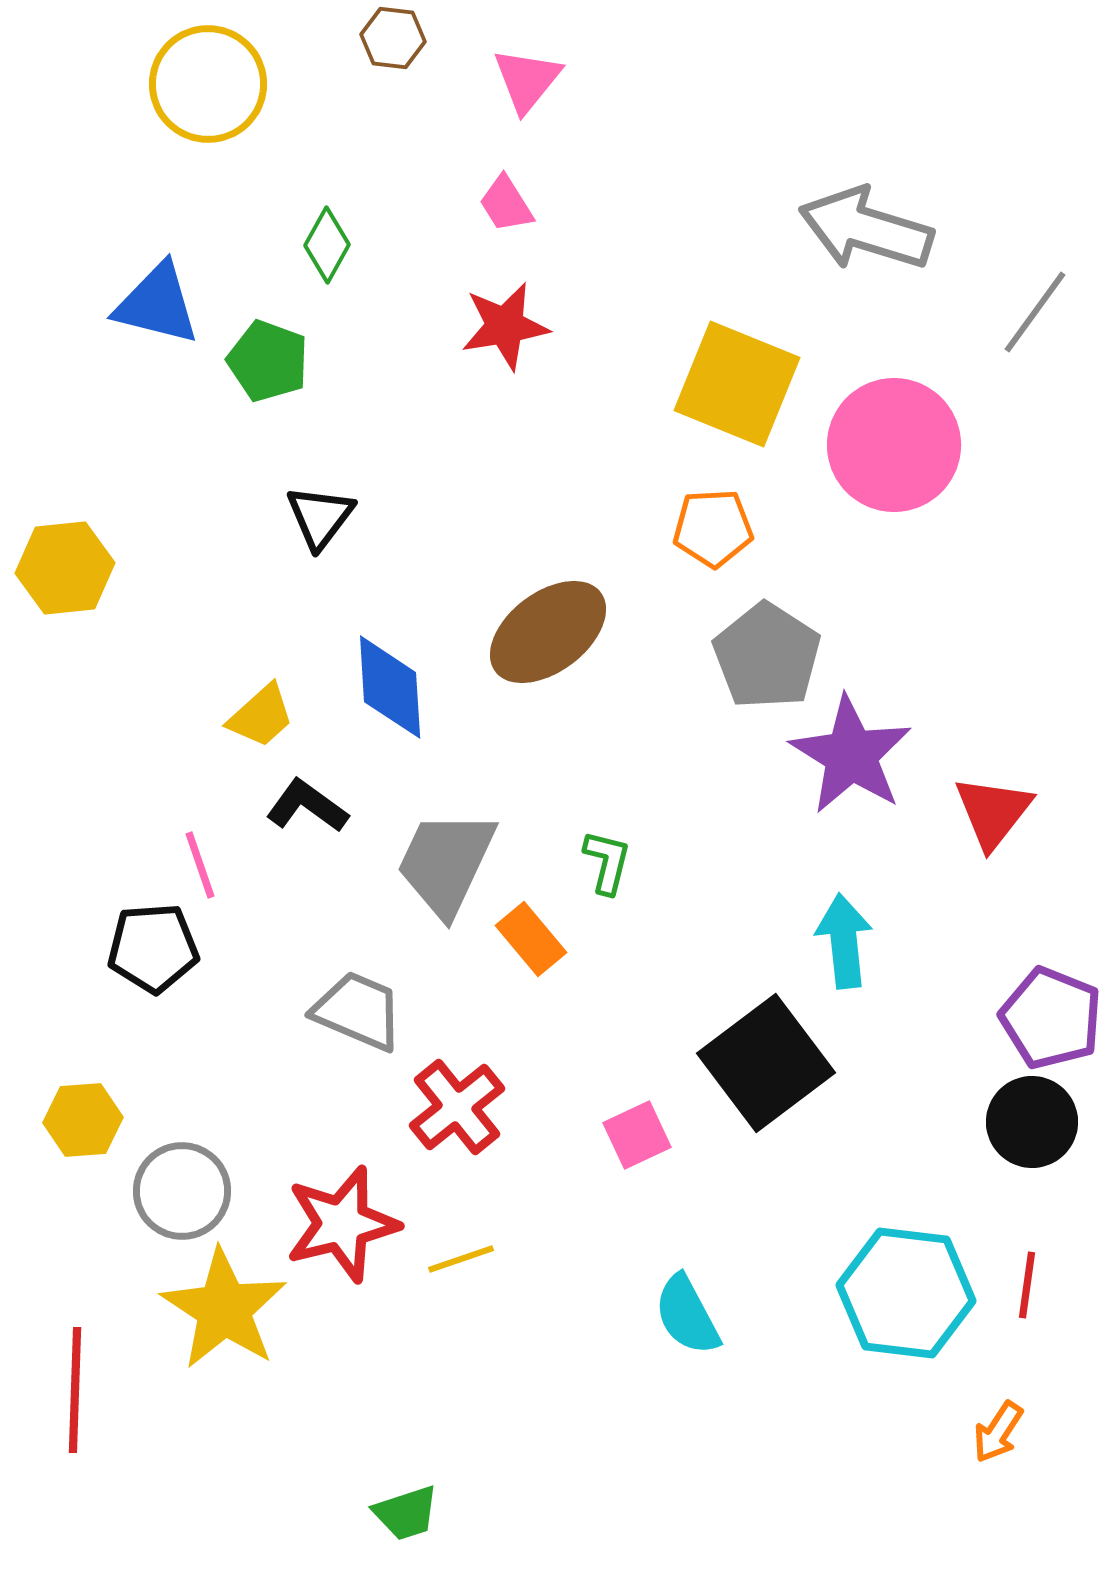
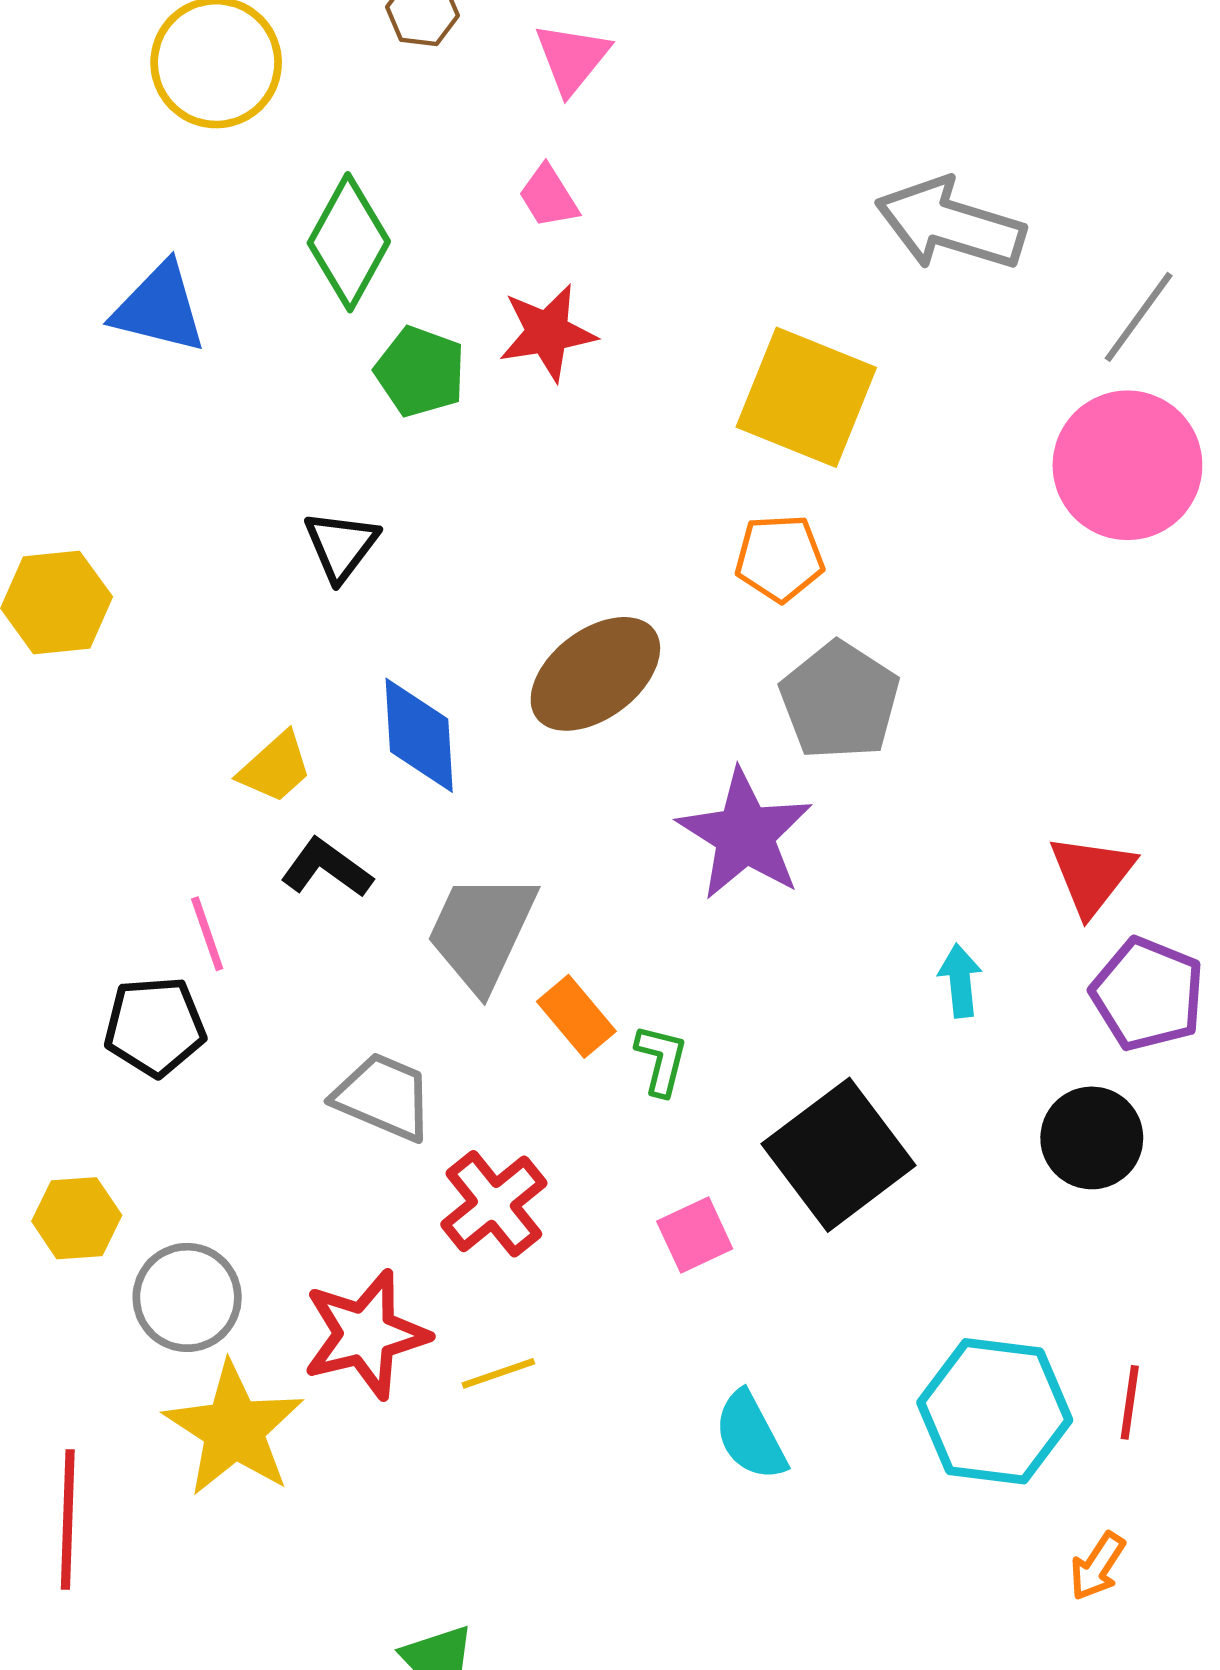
green diamond: (327, 245) -> (349, 242), size x1.6
green pentagon: (268, 361) -> (420, 372), moved
pink circle: (894, 445) -> (1127, 465), moved
purple star: (851, 755) -> (745, 835), moved
green L-shape: (607, 862) -> (661, 1060), moved
cyan arrow: (844, 941) -> (960, 981), moved, size x0.7
purple pentagon: (1051, 1018) -> (1148, 994), moved
black circle: (1032, 1122) -> (1092, 1138), moved

